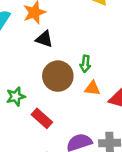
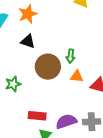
black triangle: (44, 39) -> (28, 41), moved
red rectangle: (42, 118) -> (37, 116), moved, turned -36

